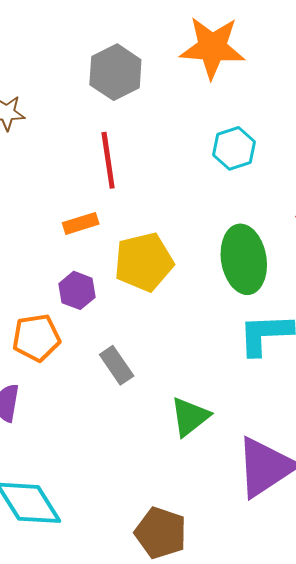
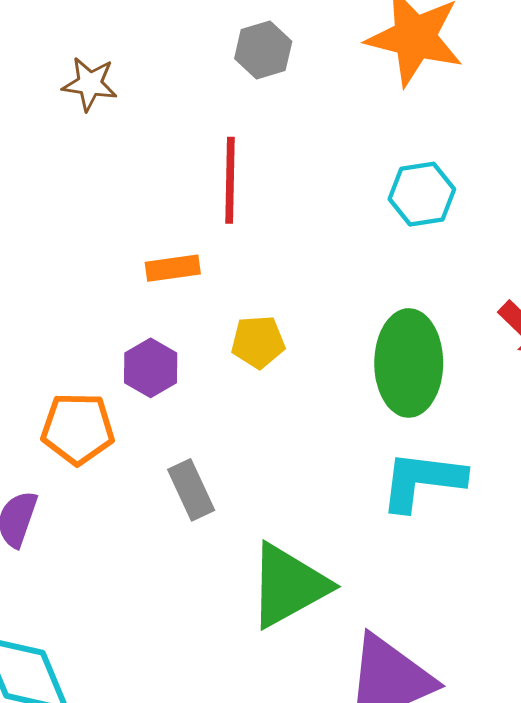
gray hexagon: (115, 72) -> (263, 50), size x0.7
yellow pentagon: (144, 262) -> (258, 342), size x0.6
green triangle: (190, 417) -> (288, 586), size x1.4

